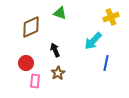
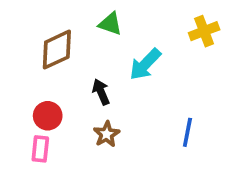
cyan arrow: (93, 41) -> (145, 64), moved
blue line: (106, 63) -> (187, 132), moved
pink rectangle: (35, 81) -> (40, 149), moved

